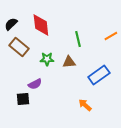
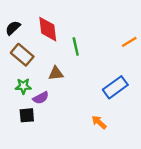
green line: (78, 39) -> (76, 47), moved
green star: (47, 59) -> (23, 86), moved
brown triangle: (69, 62) -> (56, 73), moved

